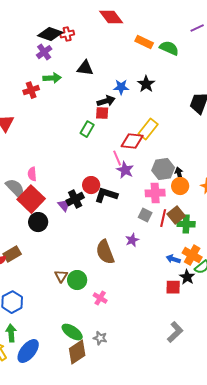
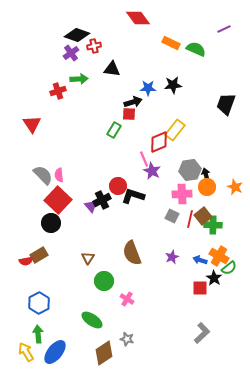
red cross: (67, 34) -> (94, 46), moved
black star: (146, 84) -> (173, 85), turned 30
red diamond: (132, 141) -> (159, 142), turned -30
gray semicircle: (15, 188) -> (43, 175), moved
black circle: (38, 222) -> (51, 223), moved
purple star: (132, 240) -> (172, 257), moved
brown triangle: (61, 276) -> (88, 258), moved
green ellipse: (72, 332) -> (92, 320), moved

